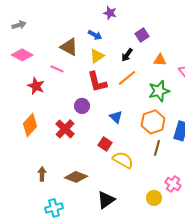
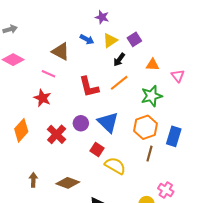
yellow triangle: (97, 56) -> (110, 40), moved
red star: (36, 86) -> (42, 98), moved
purple circle: (82, 106) -> (81, 123), moved
blue triangle: (116, 117) -> (108, 122), size x1.6

